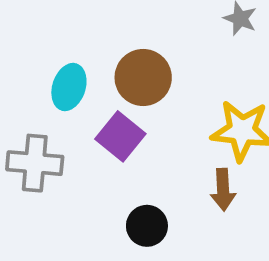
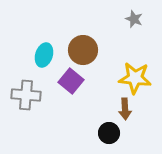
black circle: (147, 226) -> (109, 133), moved

